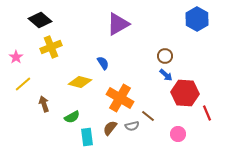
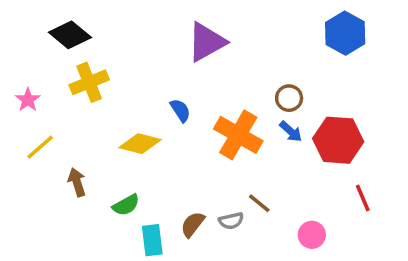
red hexagon: (185, 93) -> (338, 140), moved
orange cross: (120, 98) -> (238, 135), moved

